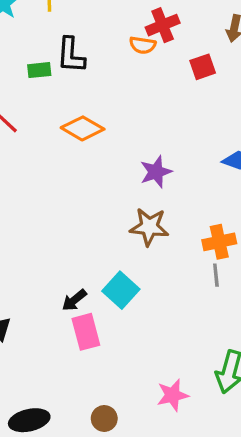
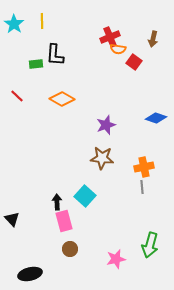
orange semicircle: (143, 45) -> (118, 49), moved
red square: (203, 67) -> (134, 62), turned -35
black arrow: (74, 300) -> (57, 202), turned 126
brown circle: (104, 418) -> (70, 249), moved

